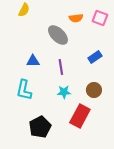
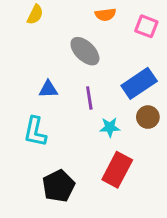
orange semicircle: (76, 18) -> (105, 15), moved
blue rectangle: (95, 57) -> (139, 83), size x1.6
brown circle: (94, 90) -> (148, 117), moved
cyan star: (64, 92) -> (110, 127), moved

